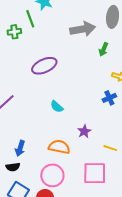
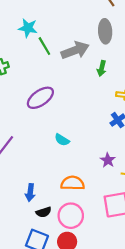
green line: (30, 19) -> (44, 46), moved
purple star: (84, 131) -> (108, 160), moved
black semicircle: (13, 167) -> (44, 212), moved

